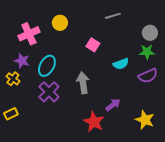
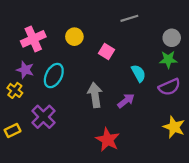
yellow circle: (60, 23) -> (74, 37), moved
cyan semicircle: (121, 64) -> (138, 73), turned -98
purple cross: (49, 92) -> (43, 117), moved
purple arrow: (113, 105) -> (126, 101), moved
yellow star: (145, 120) -> (174, 127), moved

